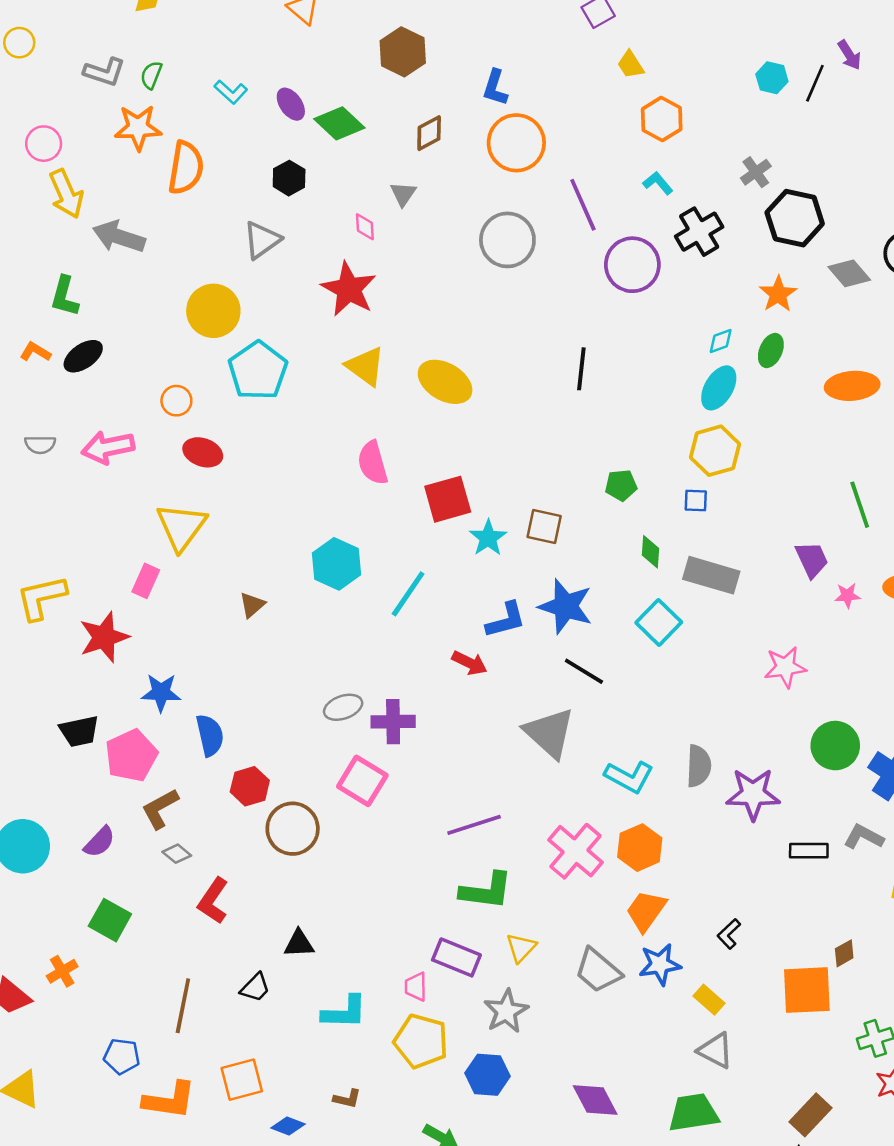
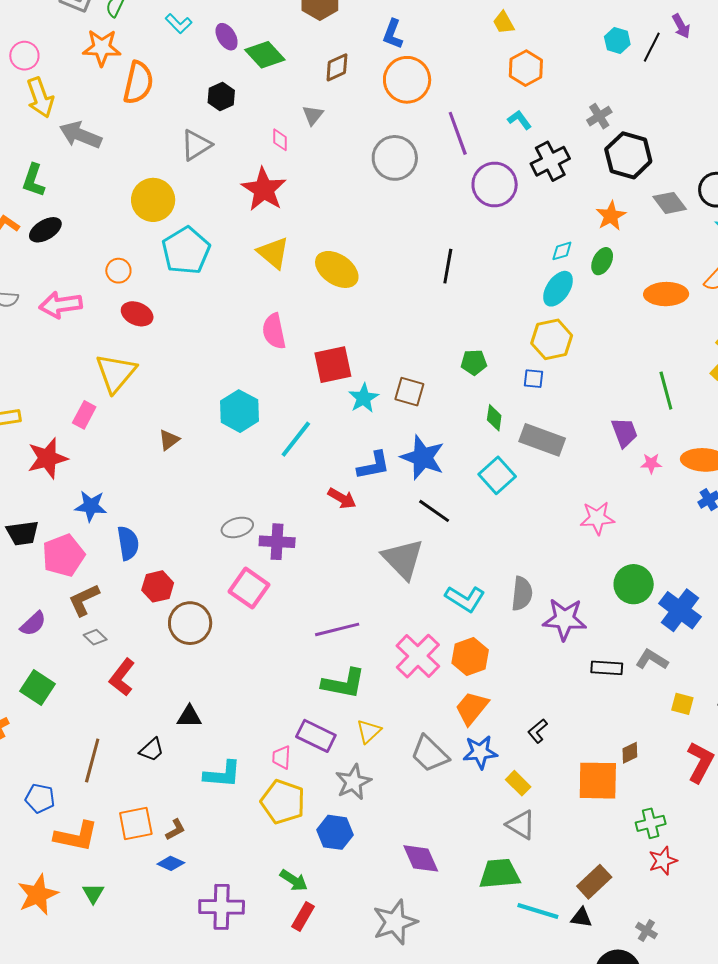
brown L-shape: (347, 1099) -> (175, 830), moved, turned -45

